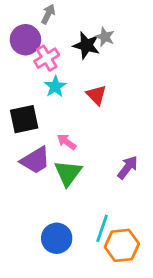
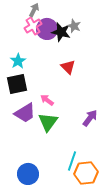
purple circle: (25, 40) -> (47, 29), moved
pink cross: (47, 58) -> (33, 26), moved
cyan star: (55, 87) -> (18, 61), moved
blue circle: (57, 238) -> (28, 174), moved

